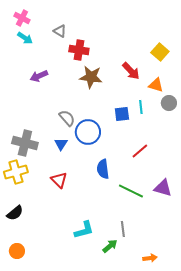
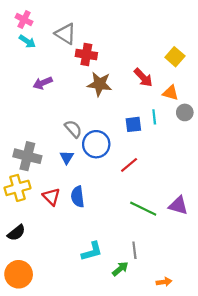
gray triangle: (60, 31) -> (66, 34), size x1.5
red line: (140, 151) -> (129, 165), moved
blue semicircle: (103, 169) -> (78, 197), moved
red triangle: (59, 180) -> (51, 197), moved
orange circle: (17, 251) -> (19, 274), size x1.6

